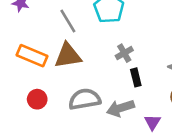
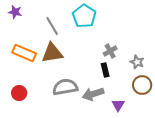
gray cross: (124, 53) -> (110, 51), moved
red circle: (37, 99) -> (19, 93), moved

